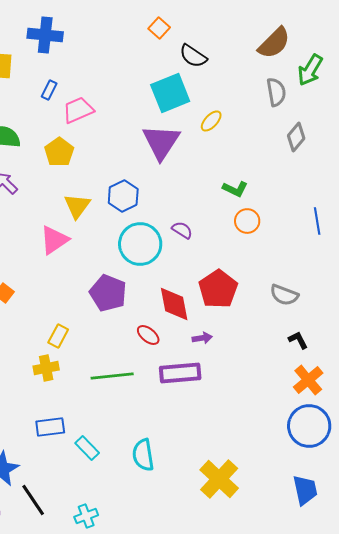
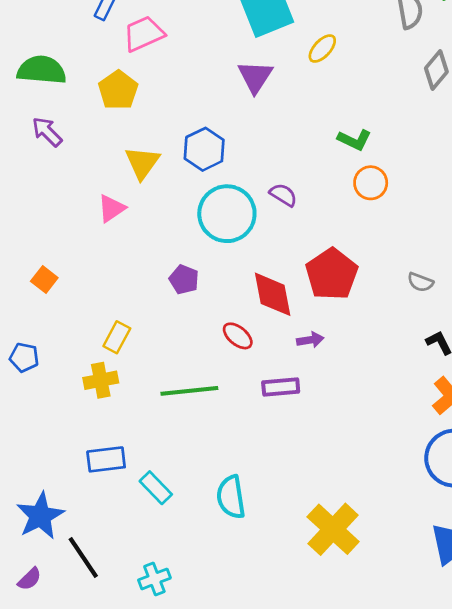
purple triangle: (161, 142) -> (255, 77), size x0.7
pink triangle: (54, 240) -> (111, 208), size x0.7
purple pentagon: (108, 293) -> (184, 279), size x0.6
gray semicircle: (284, 295) -> (420, 282), size x0.7
purple rectangle: (180, 373) -> (281, 387), size x0.7

